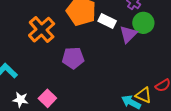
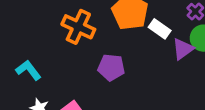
orange cross: (42, 30) -> (78, 27), turned -32

